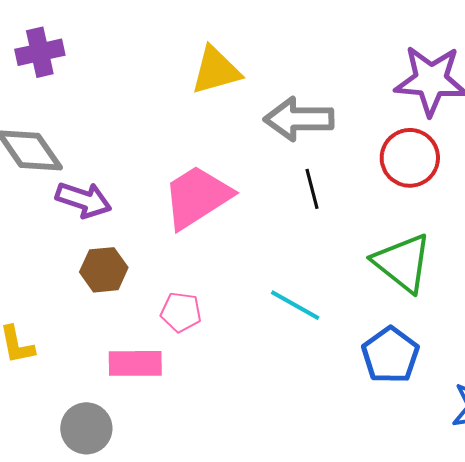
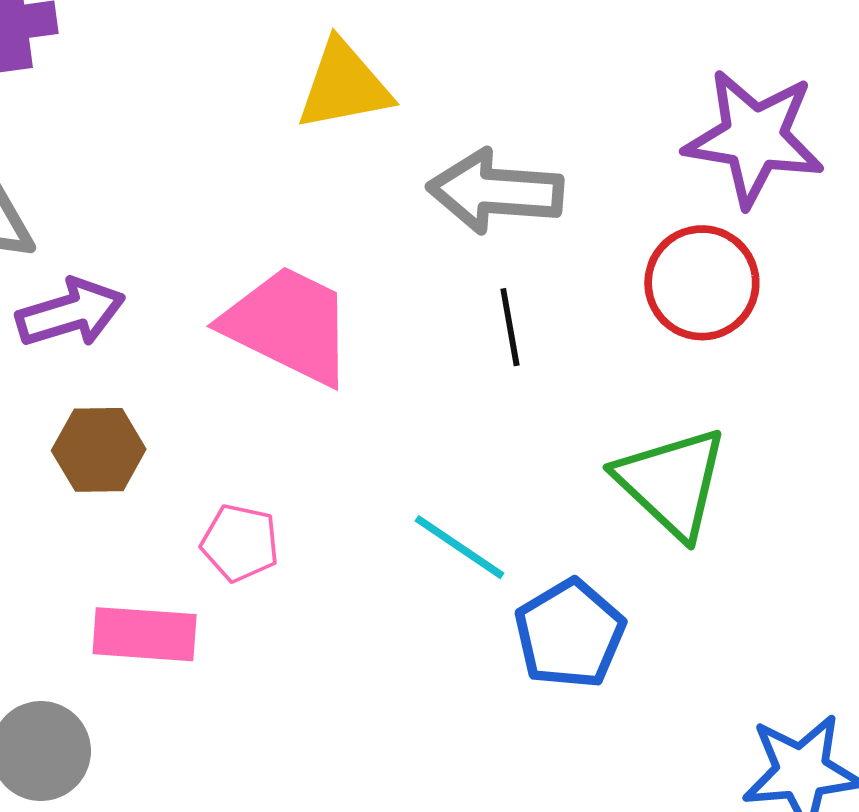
pink trapezoid: (197, 197) -> (289, 325), turned 54
purple arrow: (83, 200) -> (71, 313), turned -40
blue pentagon: (390, 355) -> (570, 634), moved

